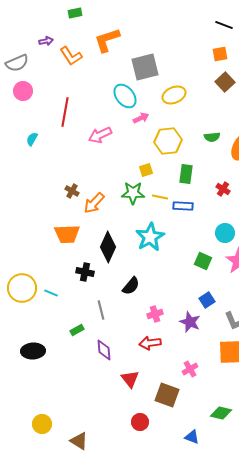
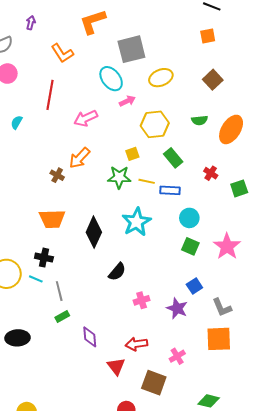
purple arrow: (46, 41) -> (31, 23), turned -64
orange L-shape: (71, 56) -> (62, 53), moved
brown square: (225, 82) -> (213, 80), moved
green rectangle: (186, 174) -> (173, 158), turned -48
orange arrow: (94, 203) -> (80, 158), moved
cyan circle: (225, 233) -> (189, 218), moved
black cross: (85, 272) -> (44, 258), moved
gray line: (101, 310) -> (59, 291), moved
red arrow: (150, 343) -> (136, 344), moved

